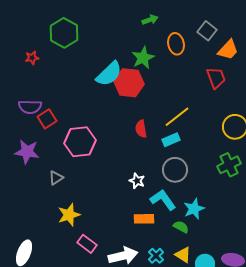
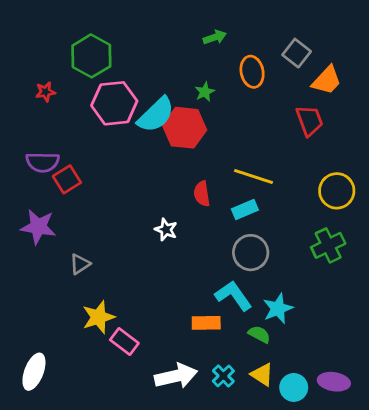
green star: (143, 58) -> (205, 92), size x0.6
yellow line: (177, 117) -> (254, 177), turned 56
pink hexagon: (80, 142) -> (114, 103), moved
white star: (137, 181) -> (166, 230), moved
pink rectangle: (87, 244) -> (124, 342), moved

